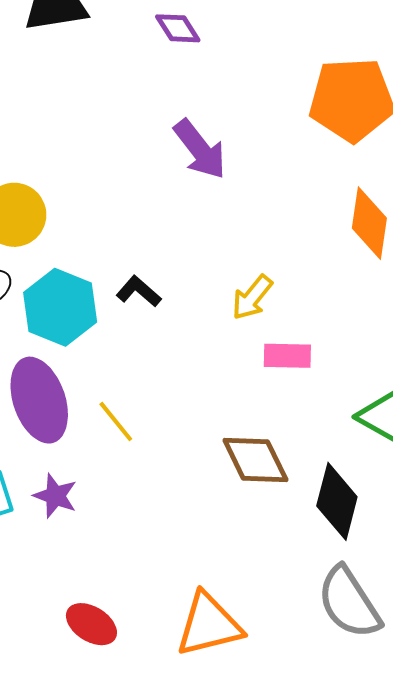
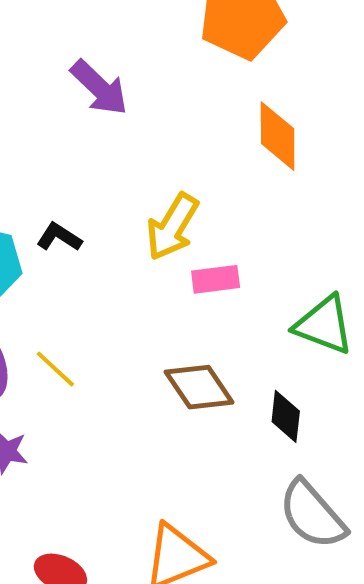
yellow arrow: (252, 297) -> (172, 227), size x1.4
black diamond: (337, 501) -> (286, 416), size x0.7

